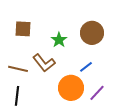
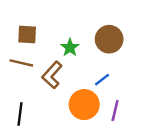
brown L-shape: (44, 63) -> (52, 75), turned 80
brown line: (18, 69) -> (21, 63), moved
purple line: (97, 93) -> (115, 110), turned -30

